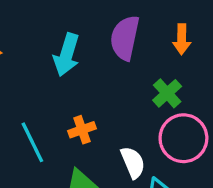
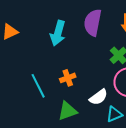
white semicircle: (133, 162) -> (98, 97), turned 78

